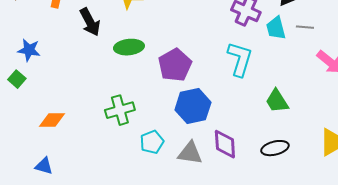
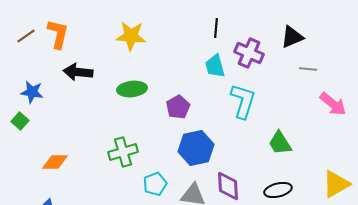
black arrow: (90, 22) -> (78, 72), moved, turned 124
cyan trapezoid: (276, 28) -> (215, 66), moved
purple pentagon: (175, 65) -> (178, 107), size x0.7

